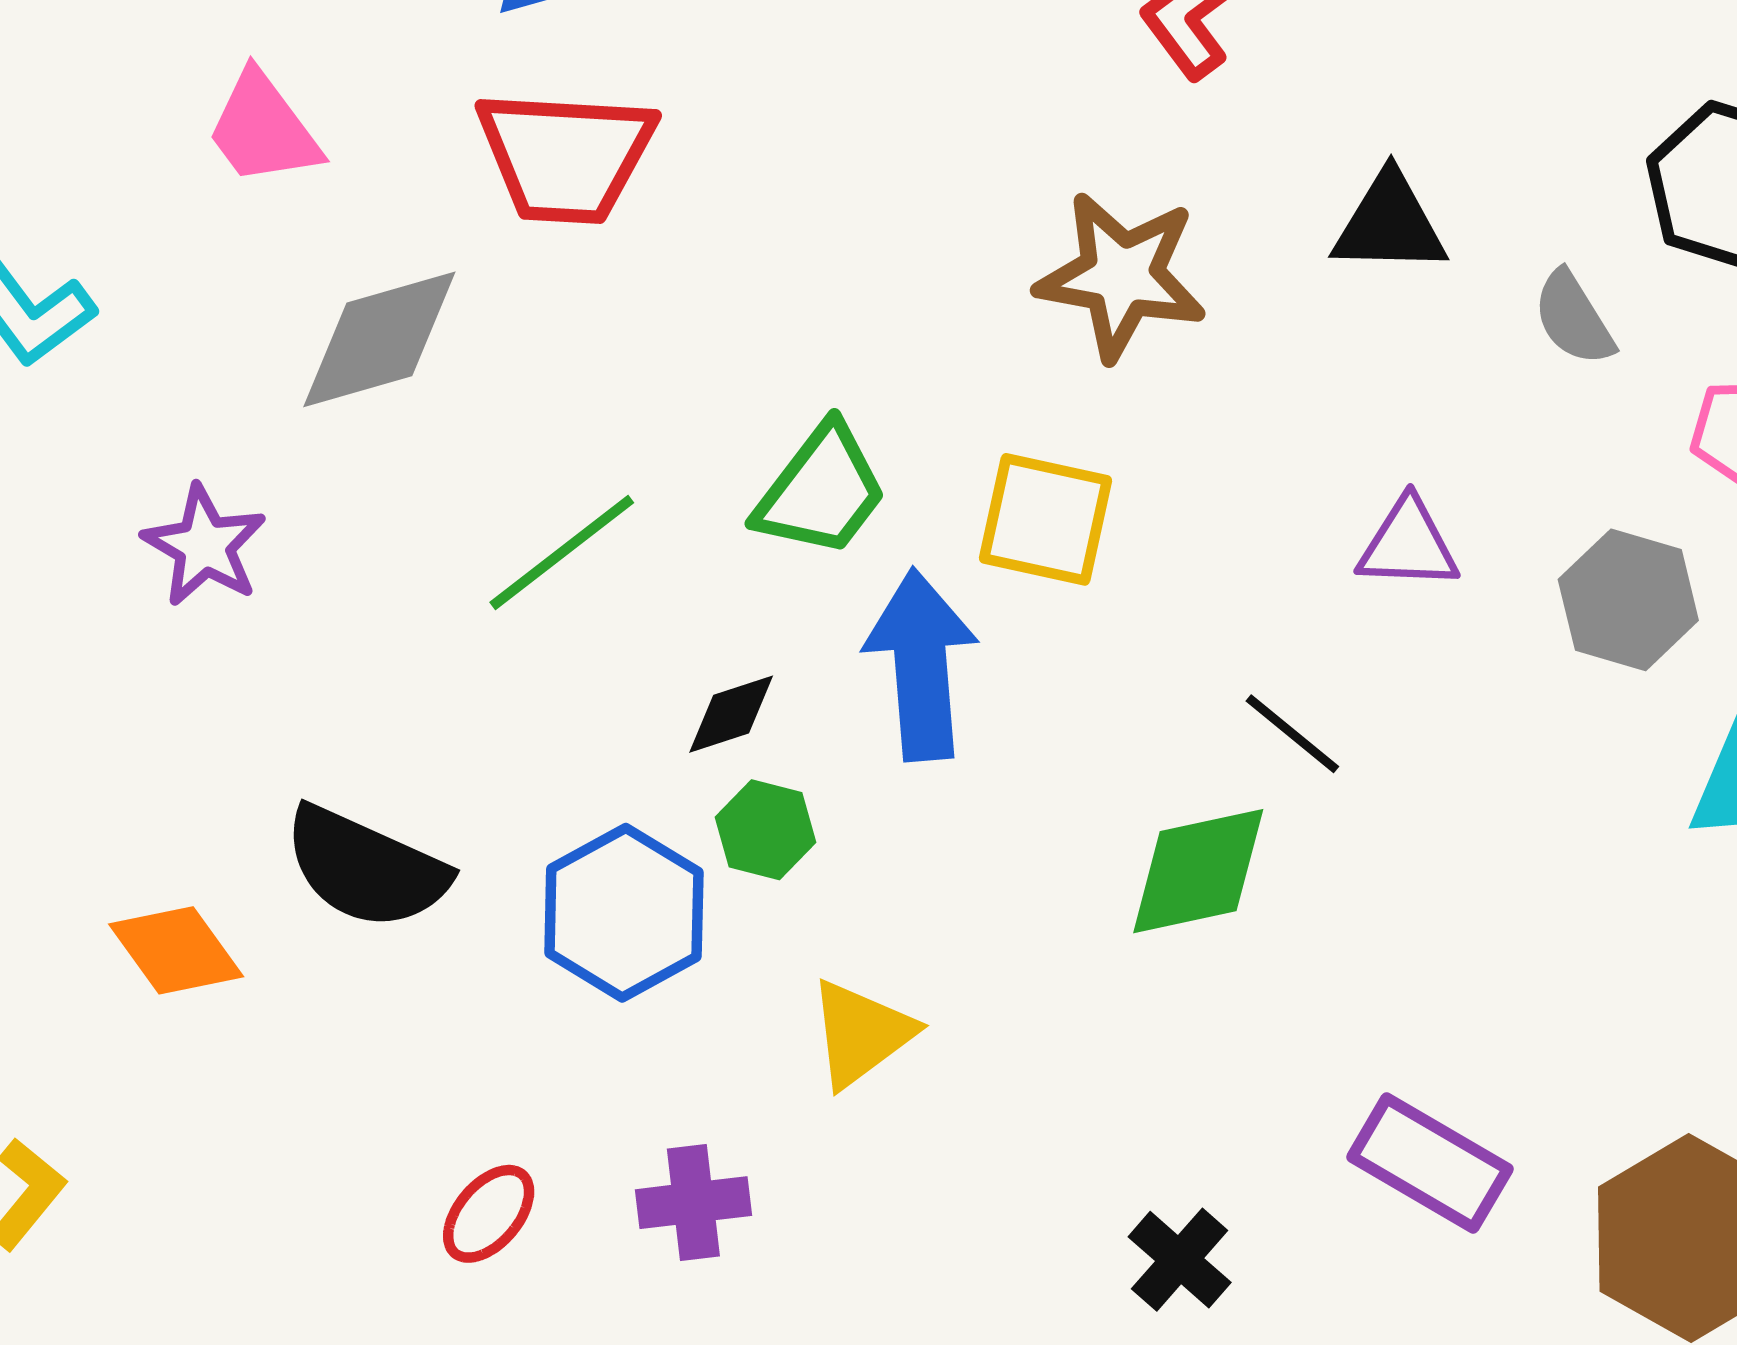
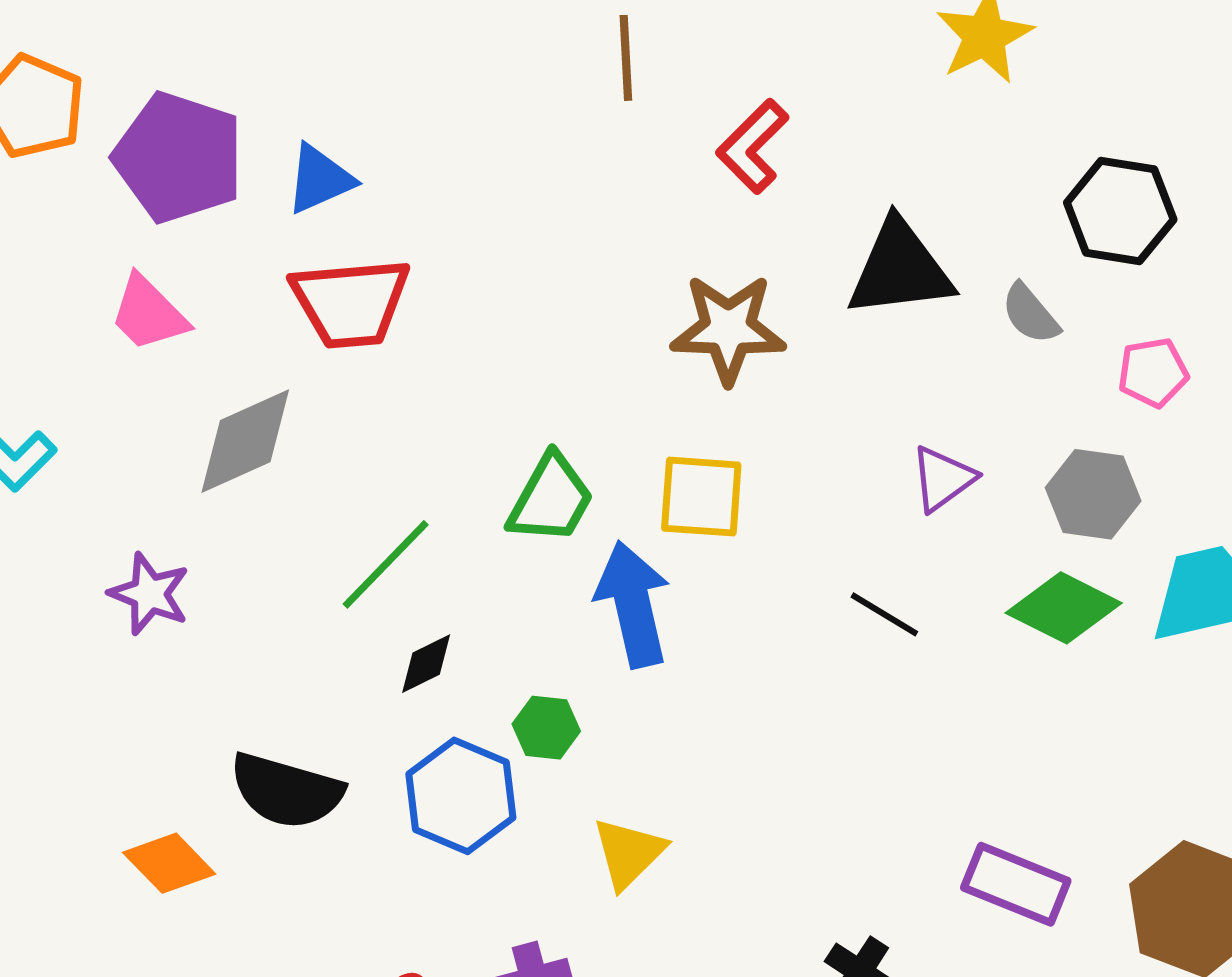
black triangle: (1389, 224) -> (900, 269), size x1.4
purple triangle: (1408, 544) -> (943, 479), turned -30
black diamond: (731, 714) -> (426, 664), moved
green diamond: (1198, 871) -> (1064, 608), moved, turned 47

